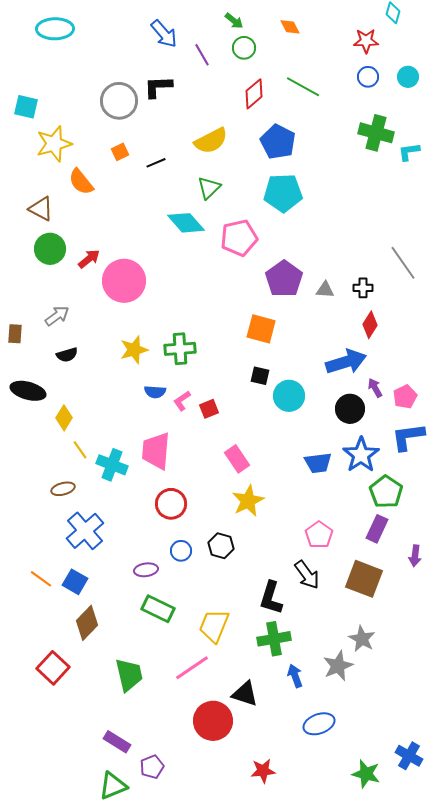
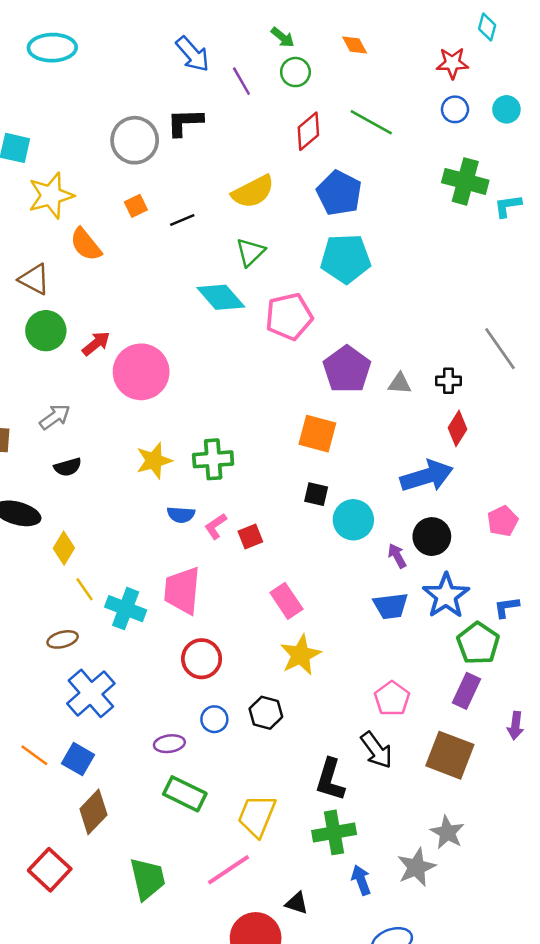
purple arrow: (375, 388) -> (397, 556), moved
blue L-shape: (408, 437) -> (506, 607), moved, size x0.6
black triangle: (245, 694) -> (297, 903), size x0.7

